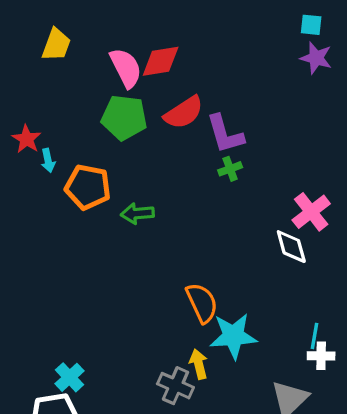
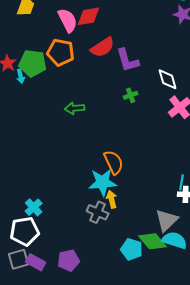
green pentagon: (124, 117) -> (33, 63), moved
green cross: (230, 169) -> (131, 95), moved
orange pentagon: (88, 187) -> (61, 52), moved
white diamond: (291, 247) -> (168, 79), moved
cyan star: (233, 336) -> (103, 182), moved

